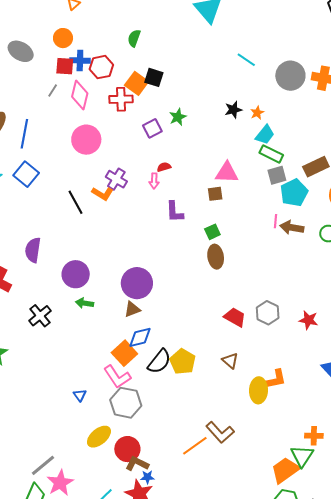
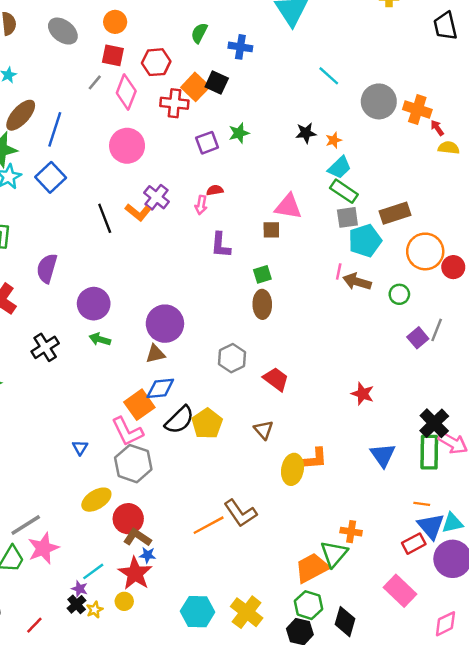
blue cross: (80, 61) -> (240, 47), moved
gray hexagon: (268, 313) -> (232, 358), moved

